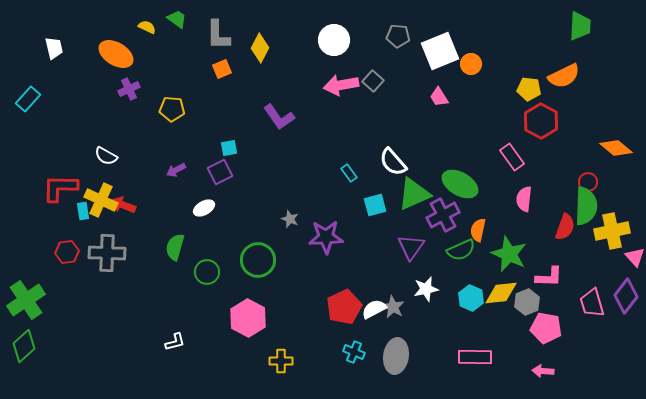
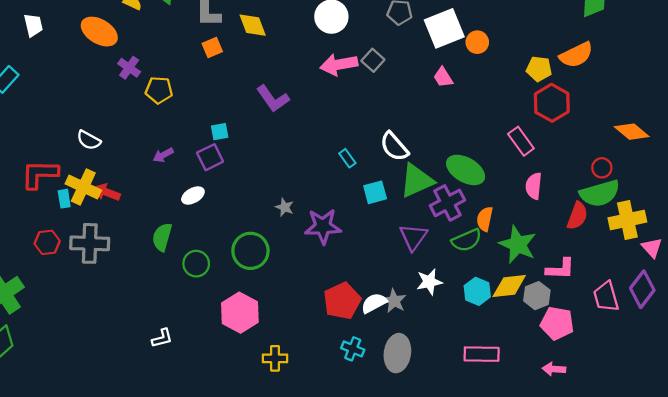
yellow diamond: (260, 48) -> (253, 25), turned -48
purple cross: (129, 89) -> (129, 68), moved, turned -30
green semicircle: (586, 206) -> (600, 193), turned 72

